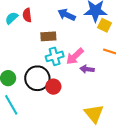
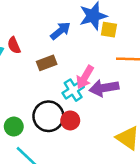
blue arrow: (67, 15) -> (60, 31), turned 132
cyan cross: (55, 56) -> (73, 90), moved
purple arrow: (87, 69) -> (104, 88), size x1.6

